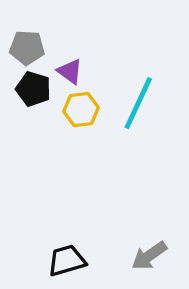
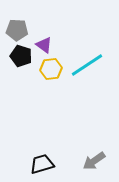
cyan line: (138, 103) -> (87, 65), turned 32

